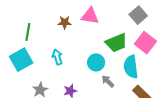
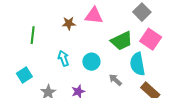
cyan square: (21, 60) -> (24, 75), moved, size x0.7
cyan circle: (96, 62) -> (91, 62), moved

